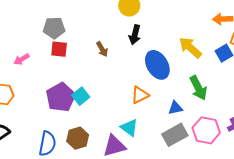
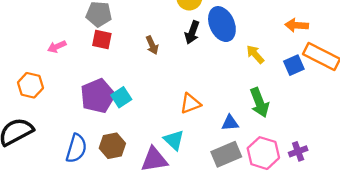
yellow arrow: (190, 47) -> (255, 54), size x0.7
blue ellipse: (157, 65) -> (222, 24), moved

